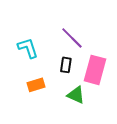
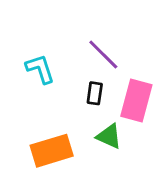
orange rectangle: (36, 85) -> (52, 151), moved, size x1.6

